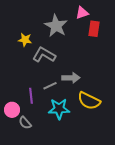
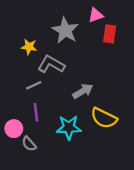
gray arrow: (71, 78) -> (83, 91), turned -30
gray line: (50, 86) -> (34, 85), moved

